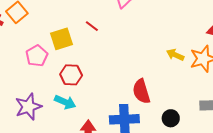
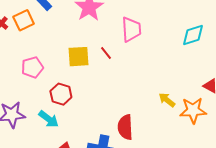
red line: (92, 26) -> (106, 53), moved
yellow square: (61, 39) -> (79, 57), moved

